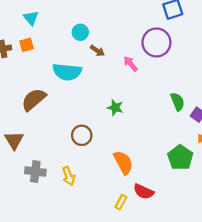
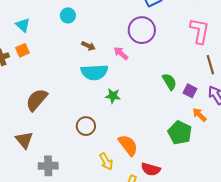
cyan circle: (80, 32) -> (68, 15), moved
cyan semicircle: (67, 72) -> (94, 72), moved
yellow arrow: (69, 176) -> (106, 162), moved

